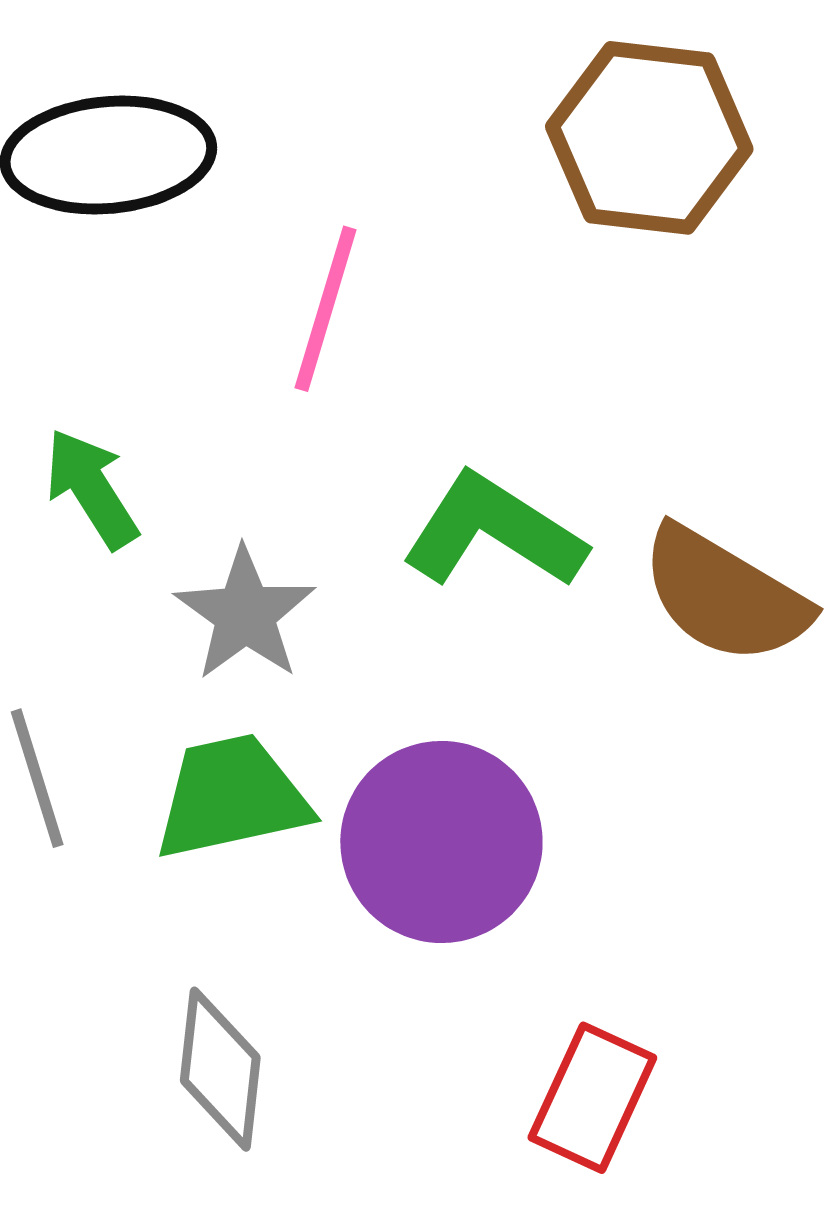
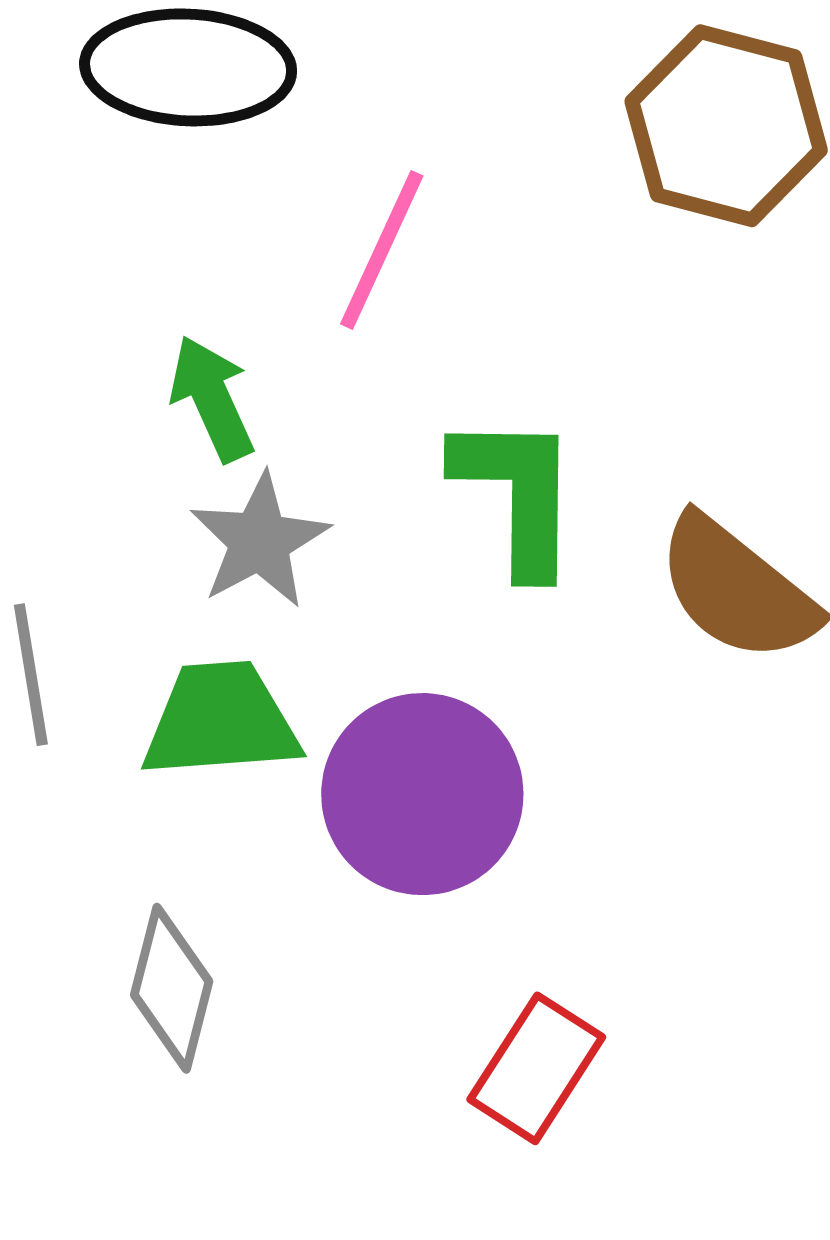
green arrow: (92, 489) -> (212, 399), moved
green L-shape: (494, 531) -> (517, 494), turned 50

